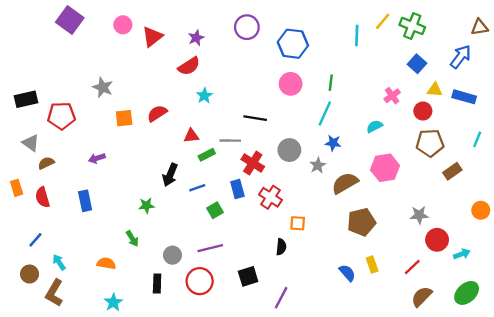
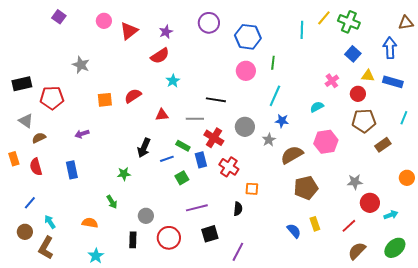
purple square: (70, 20) -> (59, 17), size x0.6
blue arrow: (461, 57) -> (390, 48), turned -40
green line: (331, 83) -> (273, 63), moved
gray star: (103, 87) -> (81, 65), moved
green rectangle: (207, 155) -> (183, 146), moved, turned 56
purple line: (210, 248) -> (197, 208), moved

